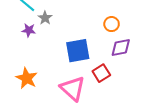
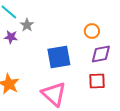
red square: (101, 73) -> (97, 81), moved, turned 30

